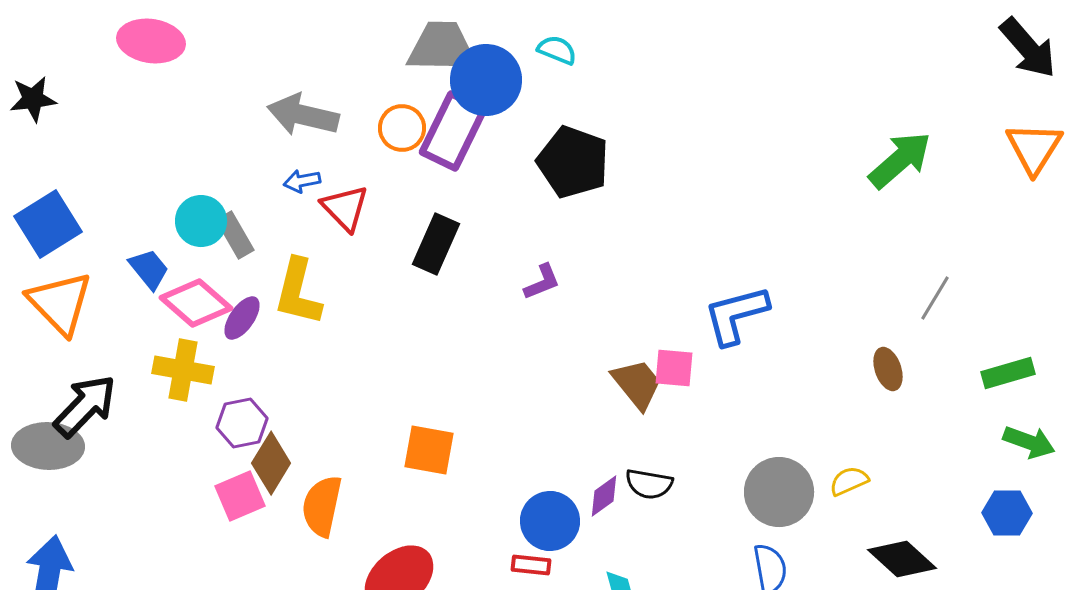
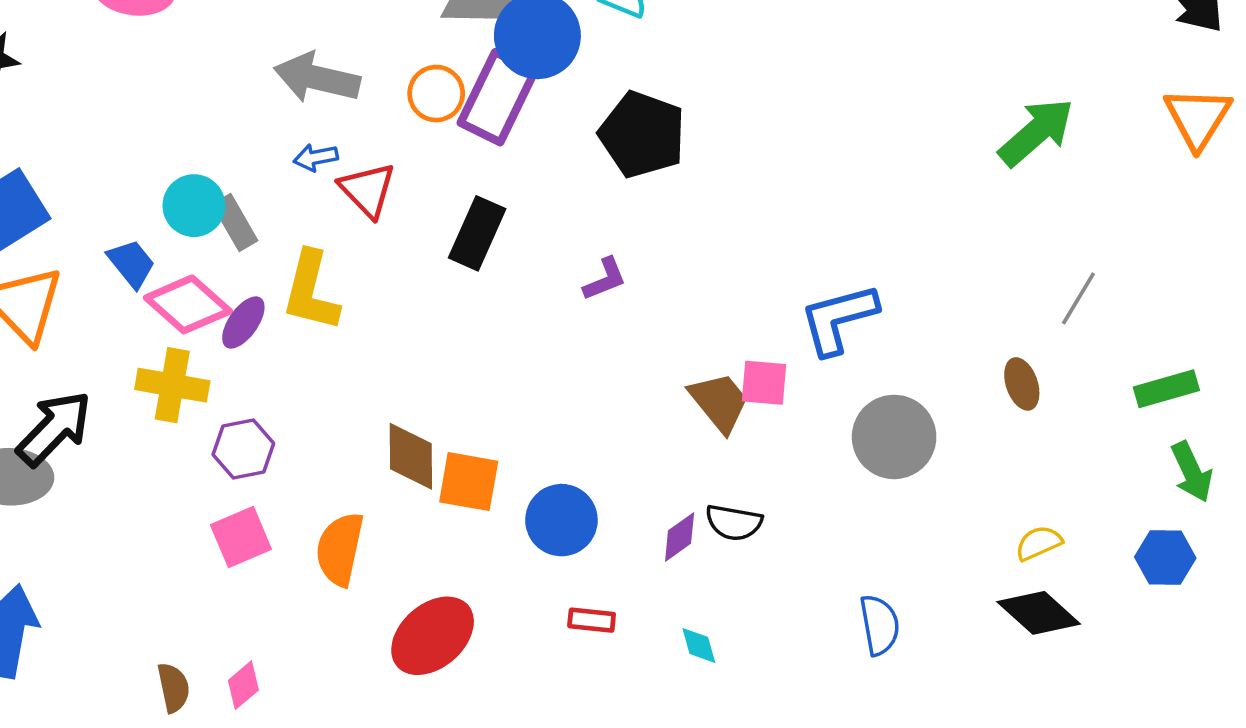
green arrow: (1029, 442) -> (1192, 472), turned 45
brown diamond: (271, 463) -> (411, 456), moved, turned -32
yellow semicircle: (849, 481) -> (1039, 543), moved
gray circle: (779, 492) -> (894, 437), moved
blue circle: (550, 521) -> (561, 520), moved

